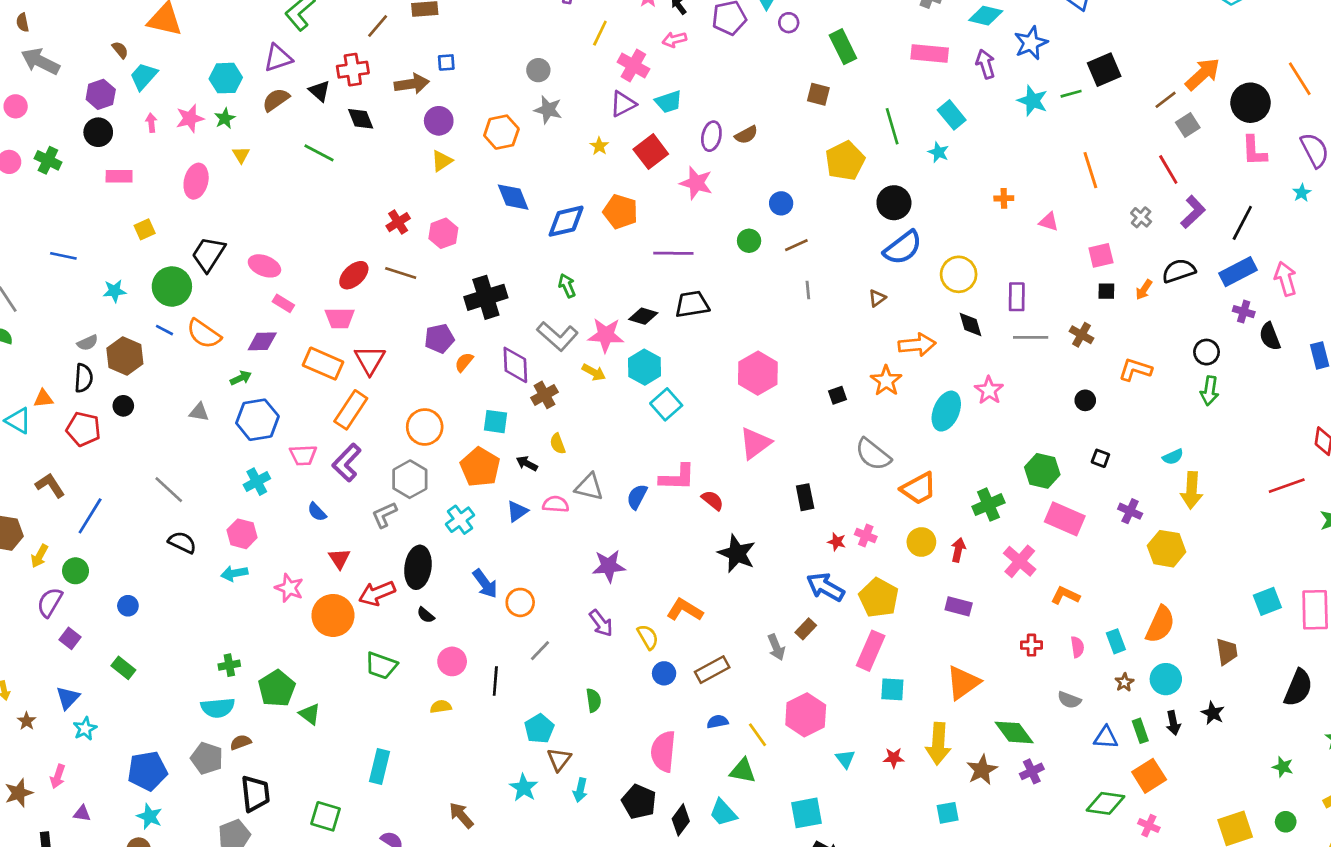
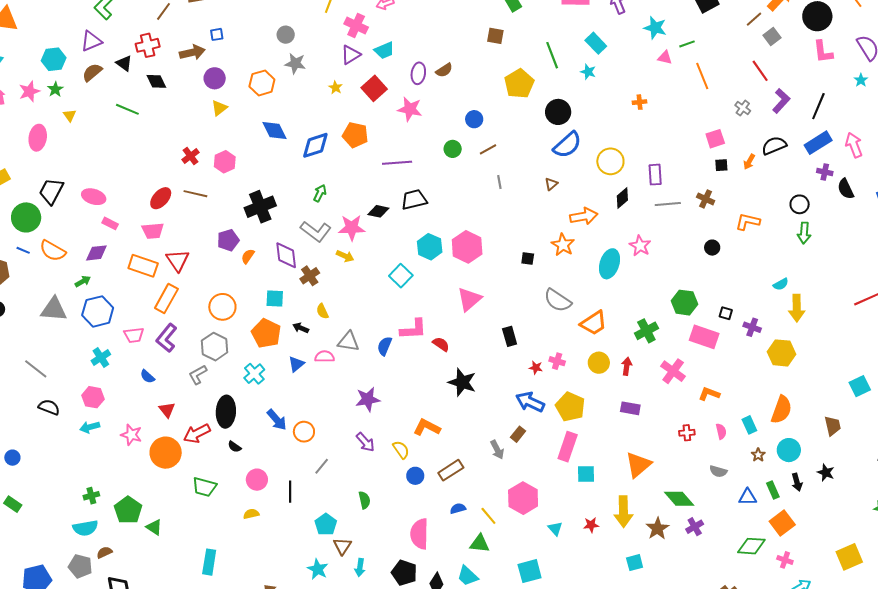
green line: (1071, 94) -> (687, 44), moved
pink triangle: (1049, 222) -> (665, 58), moved
green arrow: (567, 286) -> (320, 193), turned 54
black diamond: (971, 325) -> (622, 198), turned 70
cyan hexagon: (645, 367) -> (430, 247), moved
black square: (838, 395) -> (528, 259), turned 32
gray triangle: (199, 412) -> (54, 309), size x1.8
black square: (1100, 458) -> (726, 313), moved

